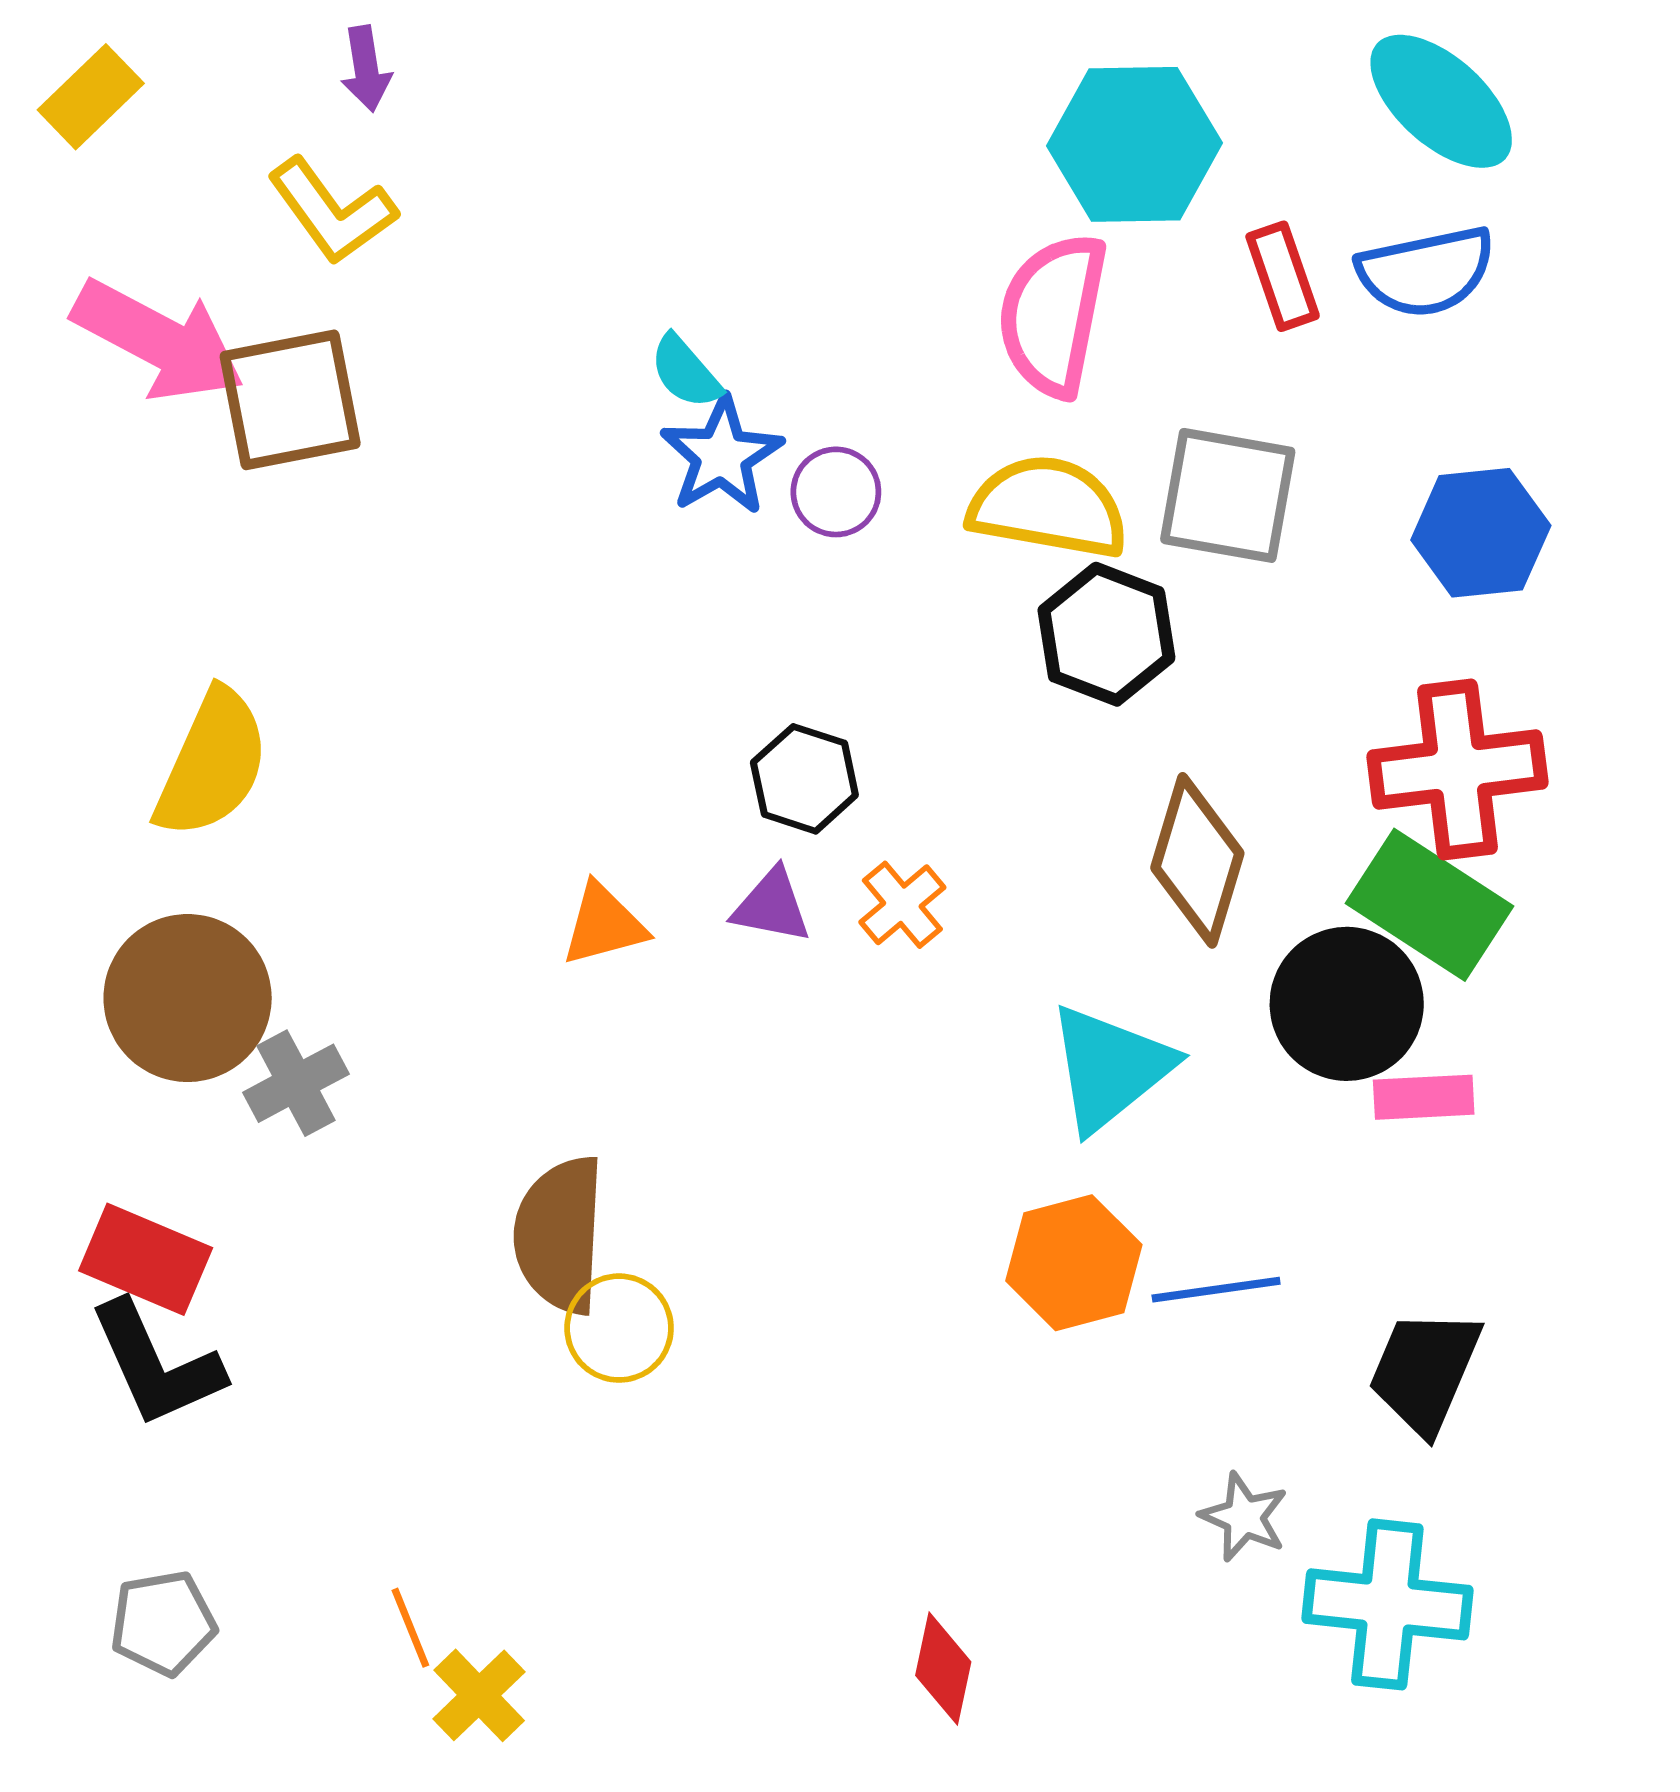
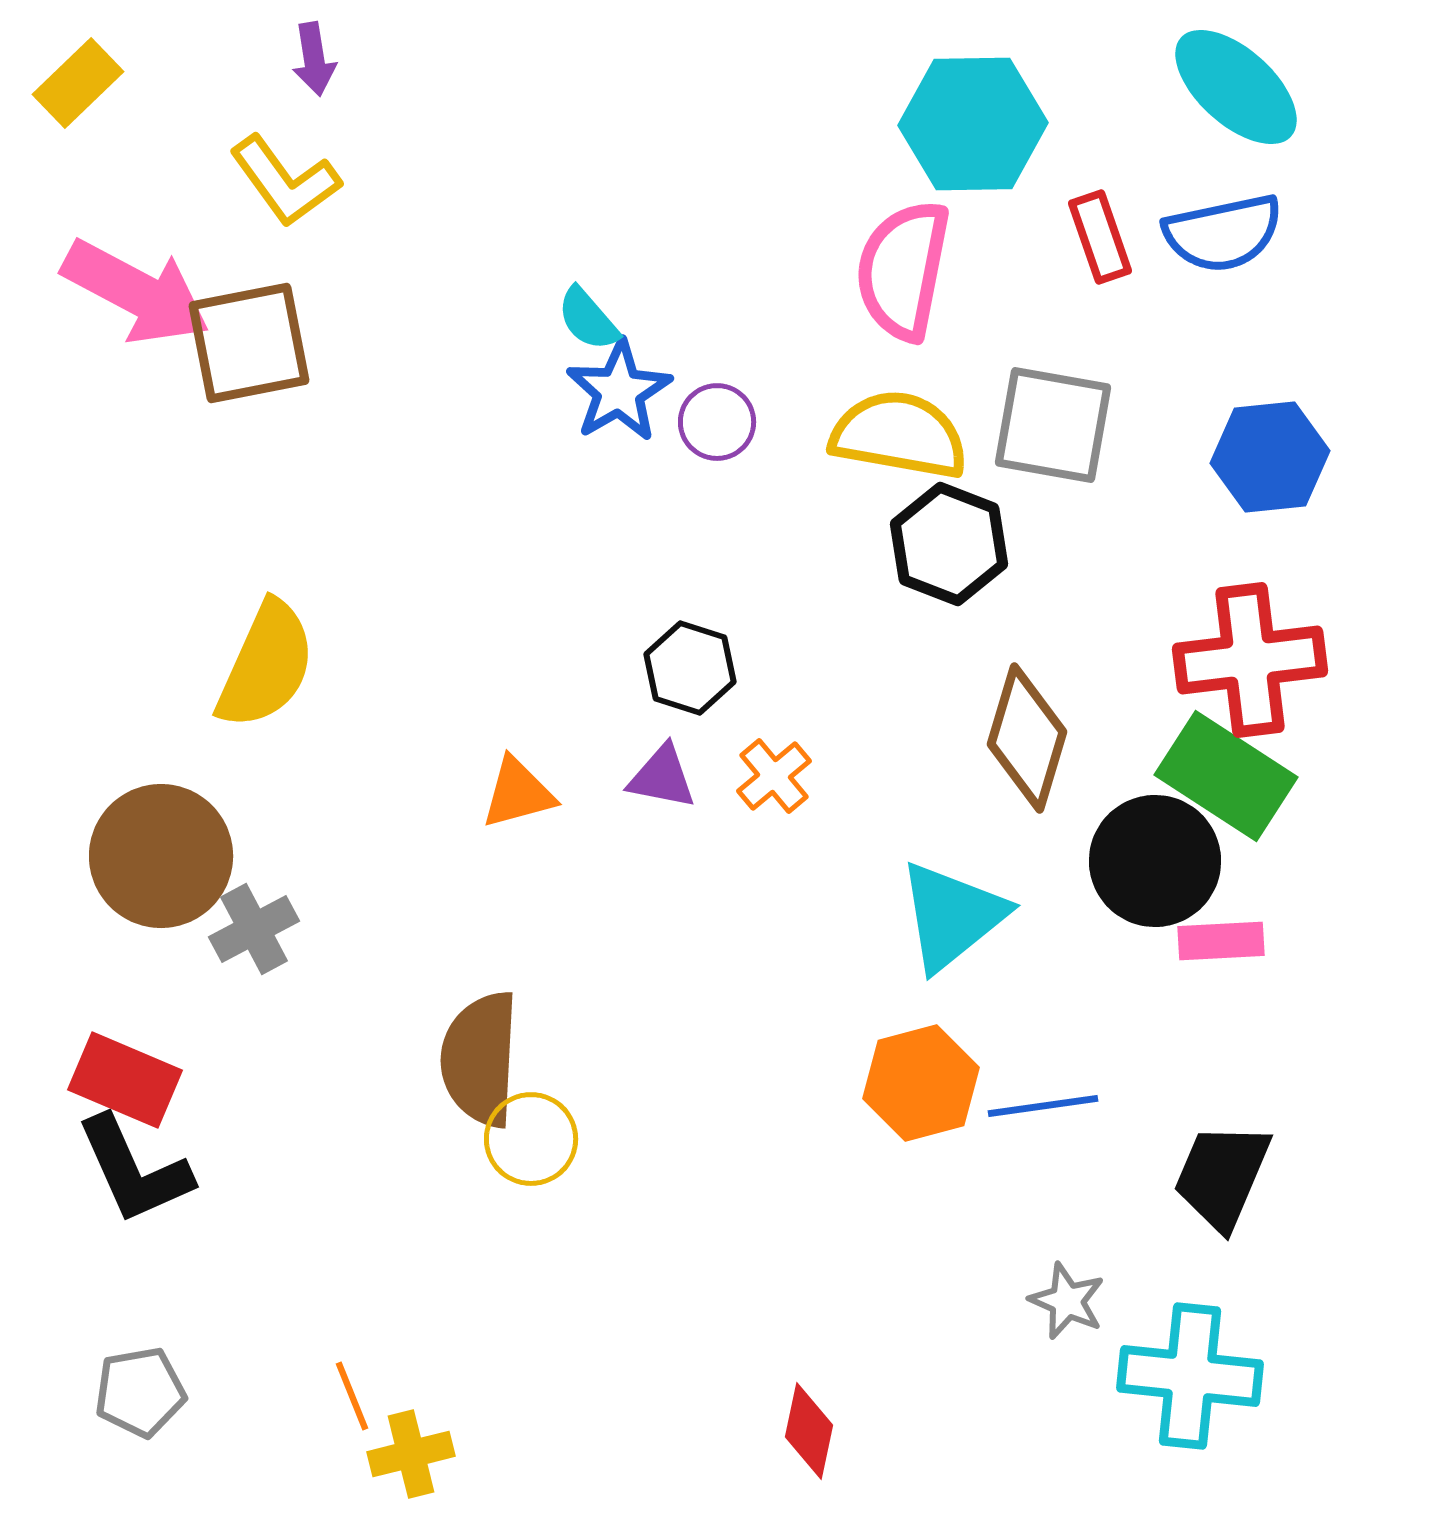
yellow semicircle: (212, 764) -> (266, 665), moved
yellow cross: (479, 1695) -> (411, 1454), turned 30

